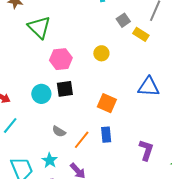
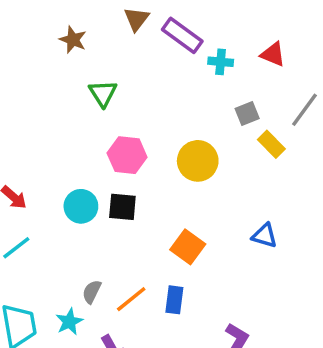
green triangle: (39, 27) -> (103, 93), size x0.7
yellow circle: (101, 53) -> (198, 161), size x1.5
blue triangle: (149, 87) -> (265, 236), size x0.7
gray semicircle: (59, 131) -> (92, 292), moved, turned 72

